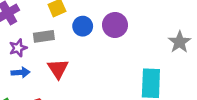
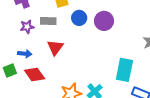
blue arrow: (20, 72) -> (25, 54), moved

